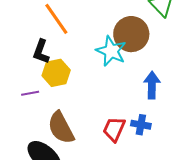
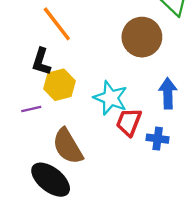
cyan star: (111, 51) -> (111, 98), moved
red trapezoid: (114, 129) -> (129, 122), moved

